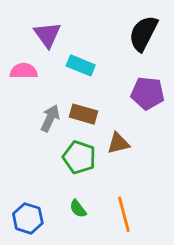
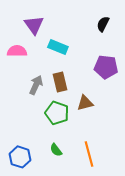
black semicircle: (143, 33) -> (103, 24), size x0.6
brown rectangle: (83, 114) -> (60, 82), turned 60

